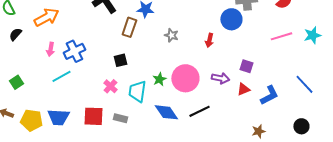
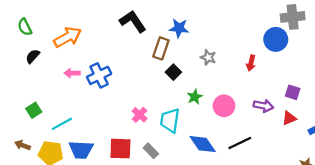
pink arrow: (50, 49) -> (72, 73), turned 80
black square: (120, 60) -> (173, 72), moved, turned -32
cyan line: (61, 76) -> (62, 124), moved
pink circle: (185, 78) -> (224, 106), size x0.7
green star: (159, 79) -> (195, 97), moved
gray rectangle: (120, 118) -> (151, 151), turned 32

